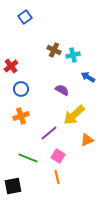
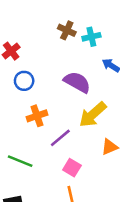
purple semicircle: (62, 90) -> (77, 82), size x1.5
orange cross: (21, 116) -> (37, 116), moved
green line: (28, 158) -> (20, 161), moved

